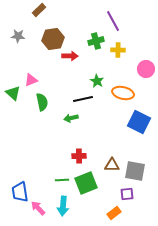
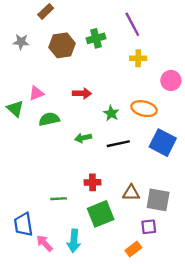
green cross: (96, 41) -> (96, 38), moved
red arrow: (70, 56) -> (82, 93), moved
green star: (97, 81) -> (111, 113), moved
black line: (83, 99) -> (118, 144), moved
green semicircle: (42, 102) -> (49, 119), turned -90
green line: (62, 180) -> (59, 199), moved

